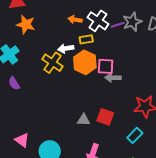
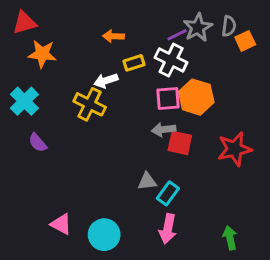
white cross: (98, 21) -> (171, 60), moved
orange hexagon: (85, 62) -> (196, 97), moved
gray arrow: (113, 78) -> (164, 130), moved
red square: (105, 117) -> (180, 143), moved
cyan rectangle: (135, 135) -> (168, 193), moved

